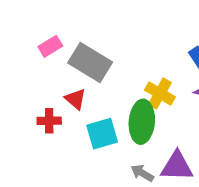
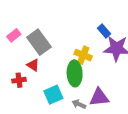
gray rectangle: (90, 63) -> (39, 42), turned 30
cyan square: (102, 134) -> (53, 95), moved

